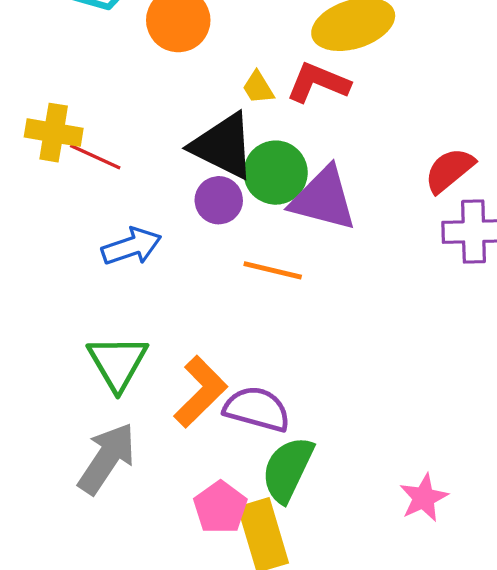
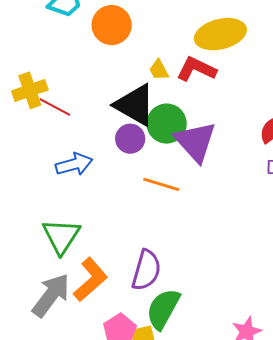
yellow cross: (54, 133) -> (30, 90), turned -32
purple triangle: (323, 199) -> (195, 142), turned 30
orange L-shape: (200, 392) -> (90, 280), moved
purple semicircle: (257, 409) -> (146, 270), turned 87

